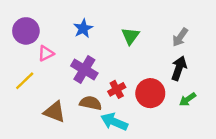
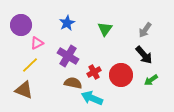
black arrow: (179, 68) -> (144, 55), turned 120
yellow line: (25, 81) -> (30, 65), moved
brown triangle: (55, 112) -> (24, 90), moved

